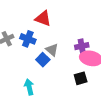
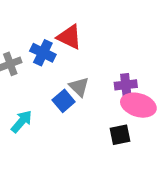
blue cross: (28, 39) -> (43, 53), moved
cyan arrow: (29, 87) -> (22, 121), moved, turned 49

